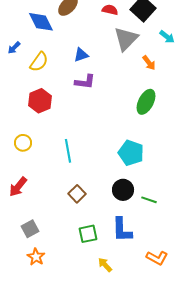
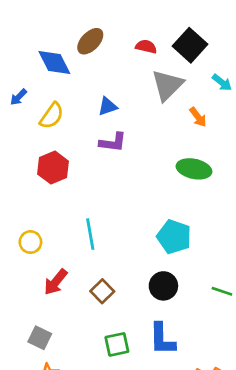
green ellipse: (146, 102) -> (194, 169), turned 75
yellow circle: (23, 143) -> (30, 242), moved
red arrow: (18, 187) -> (56, 282), moved
green line: (149, 200) -> (222, 291), moved
gray square: (30, 229) -> (40, 338), turned -36

